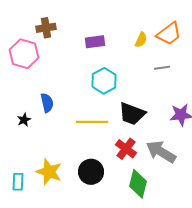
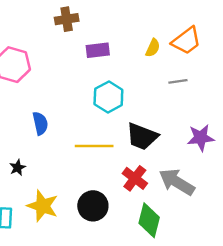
brown cross: (46, 28) -> (67, 19), moved
black star: (24, 120) -> (18, 168), moved

